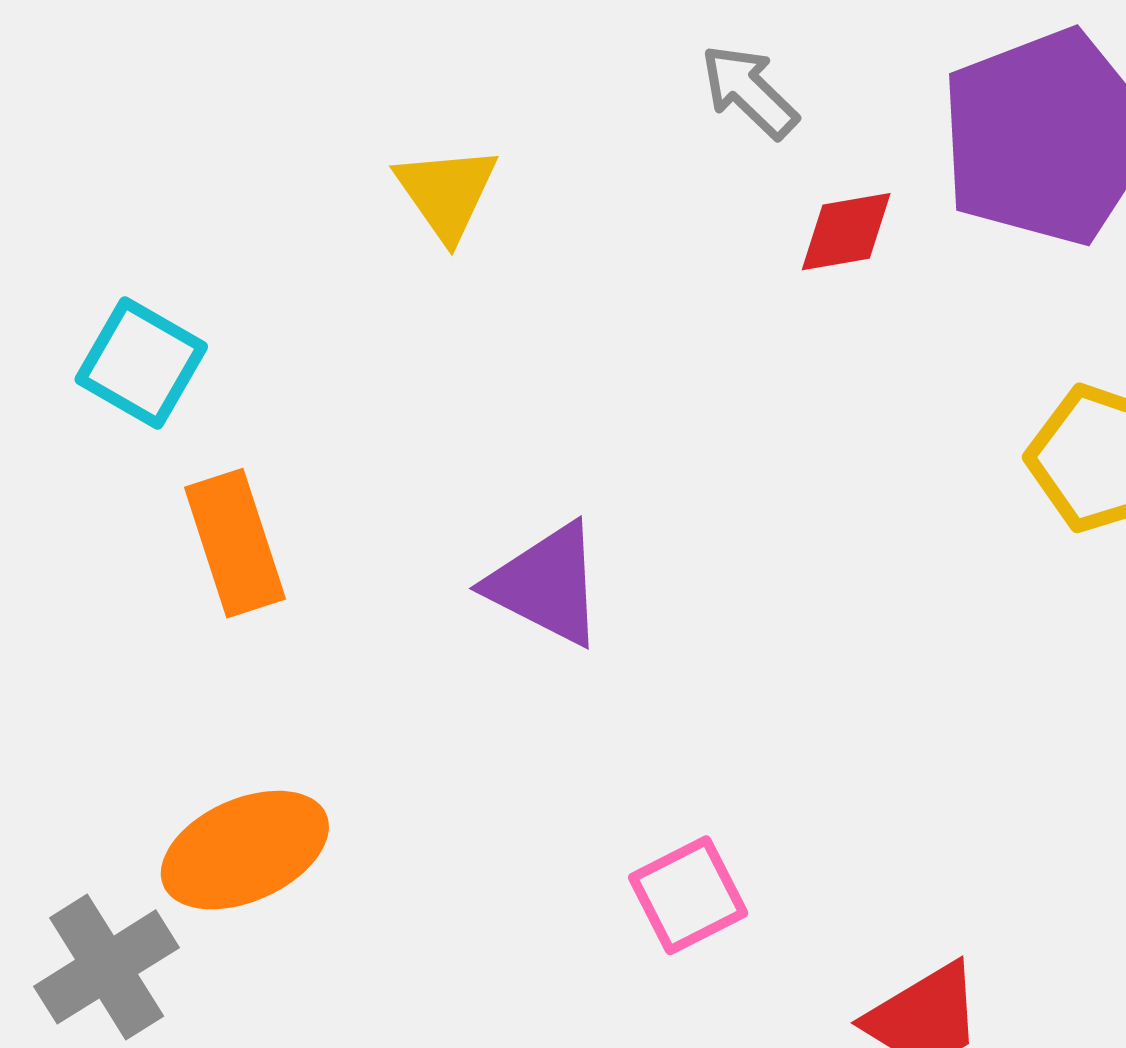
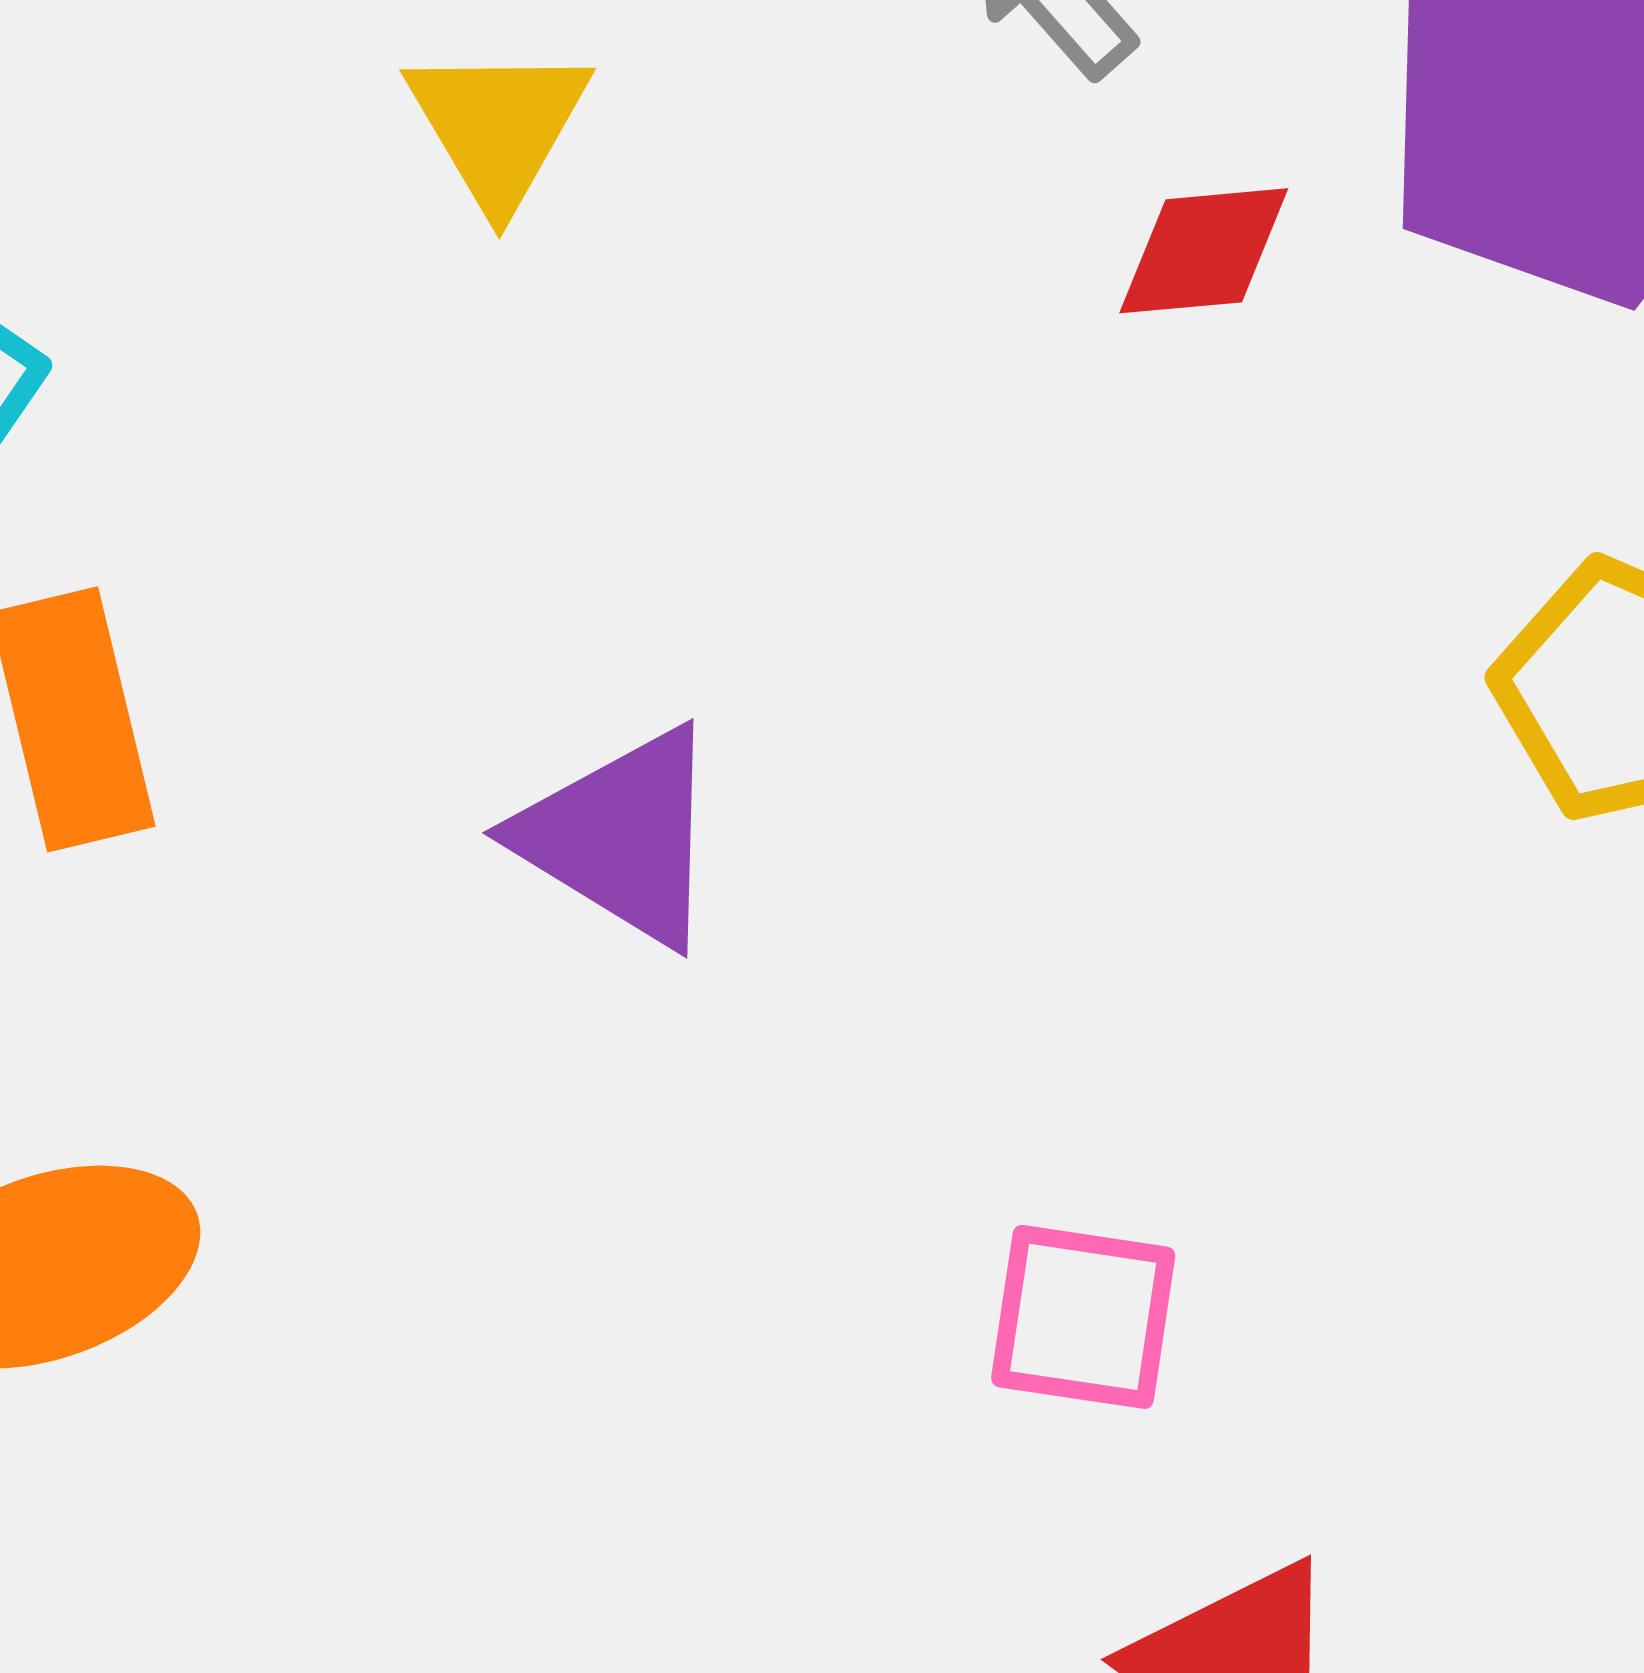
pink square: (688, 895) -> (1083, 1317), moved, turned 31

